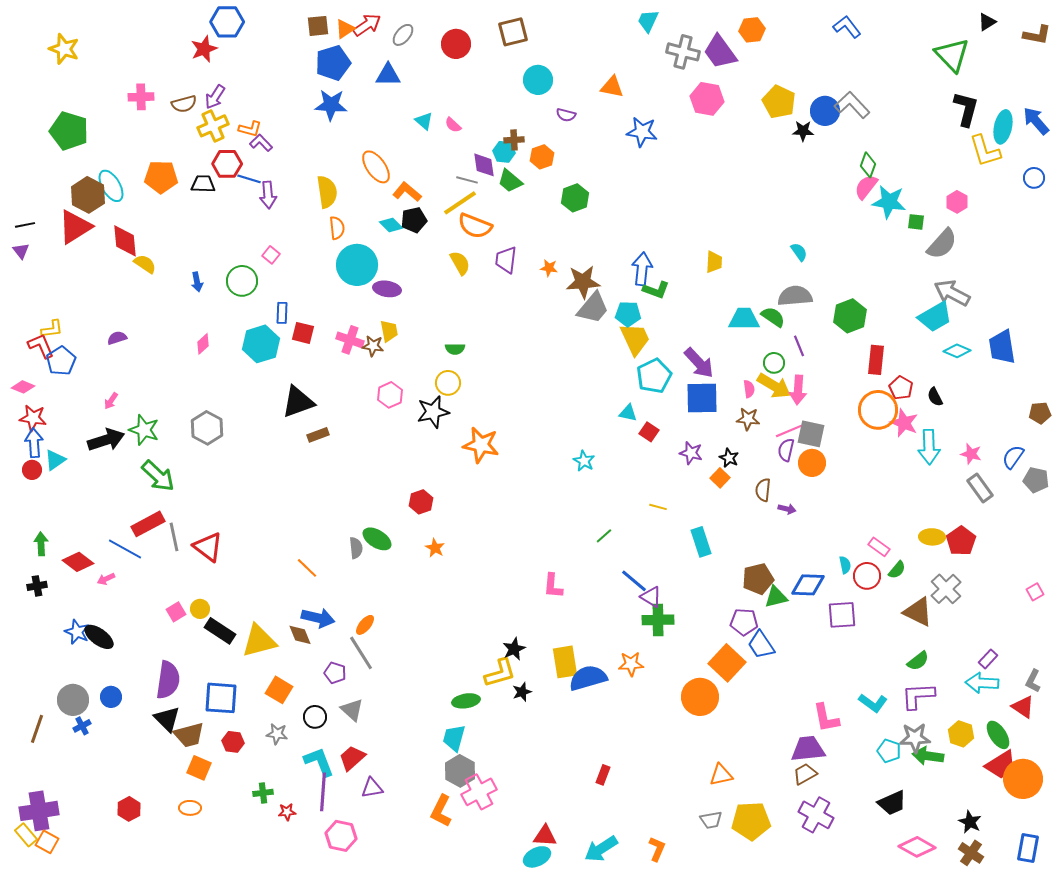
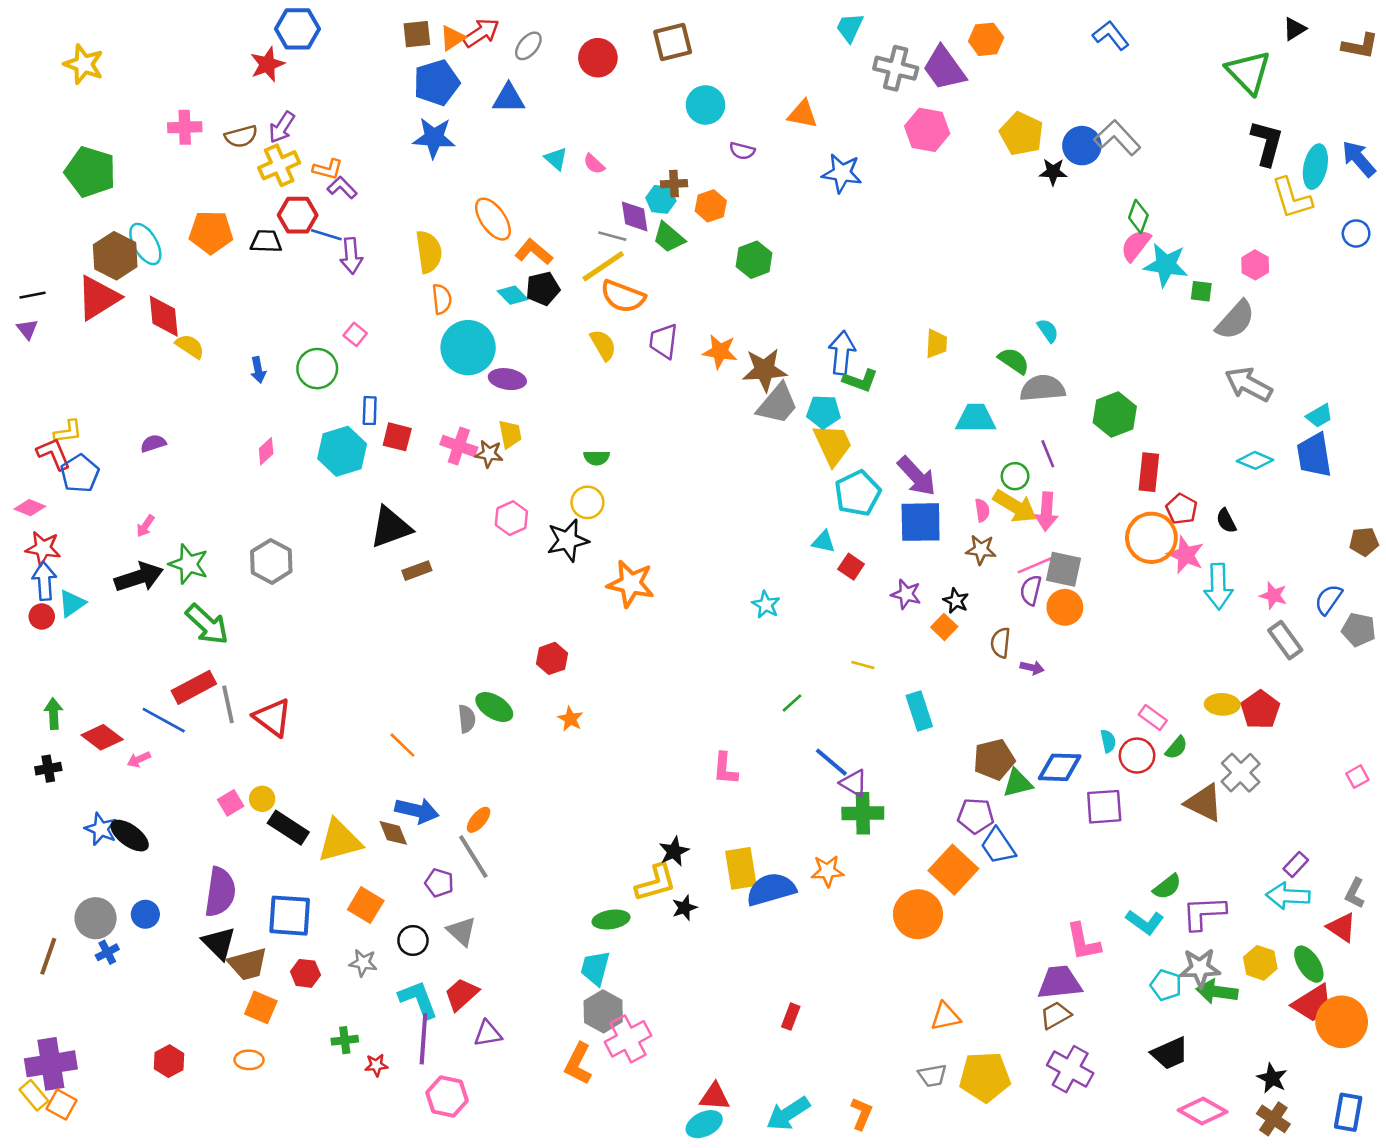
orange star: (549, 268) -> (720, 352), size x1.5
green semicircle: (773, 317) -> (1014, 361), moved
cyan trapezoid: (935, 317) -> (1319, 416), moved, size x0.6
green semicircle: (918, 661) -> (1167, 887), moved

